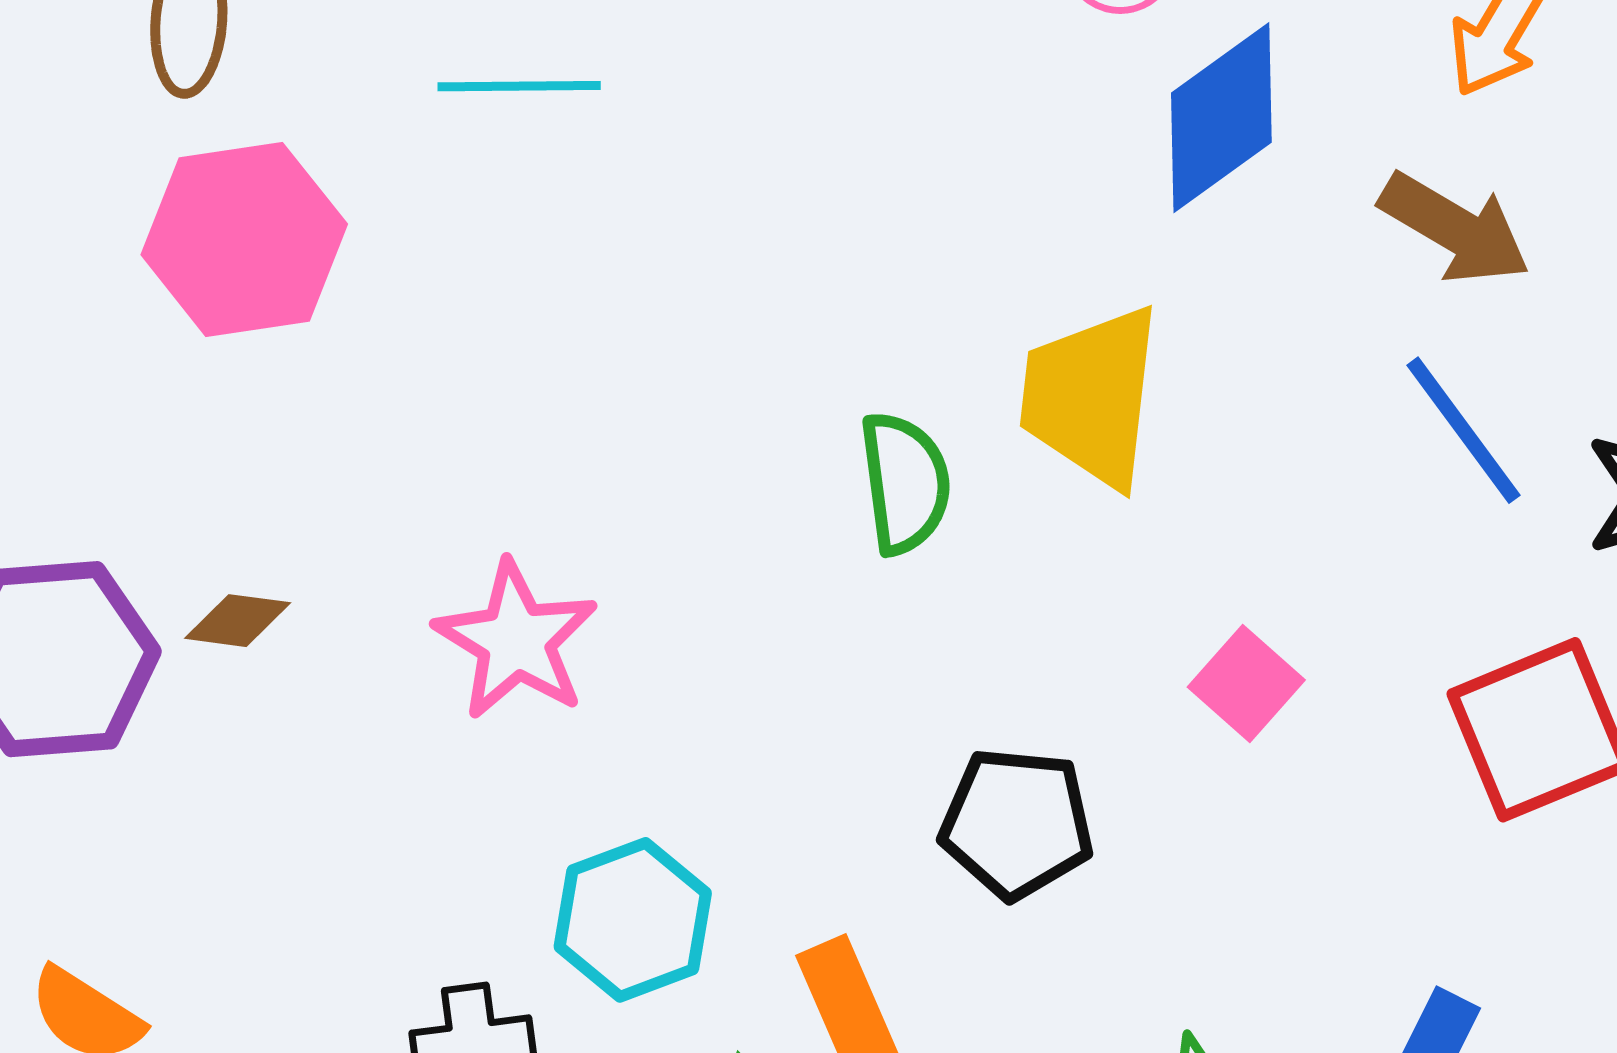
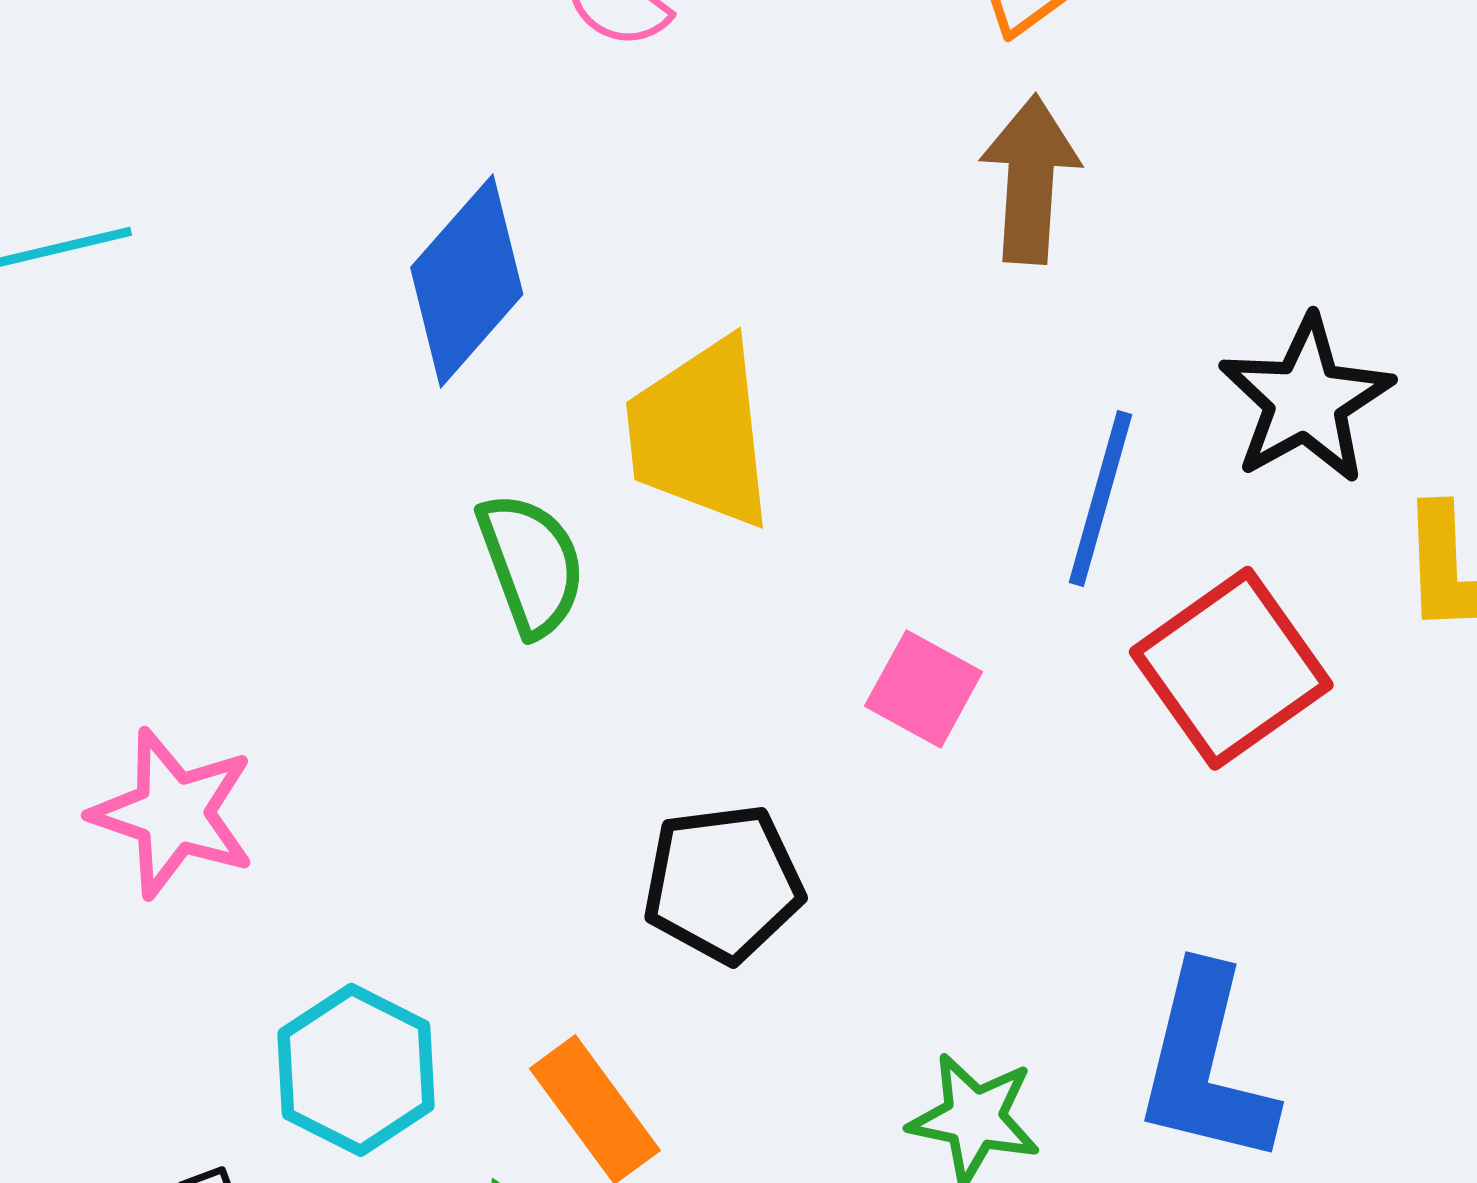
blue diamond: (1221, 118) -> (467, 281), moved
brown arrow: (1455, 228) -> (1030, 179), turned -104
blue line: (1464, 430) -> (1100, 498), moved, turned 65

